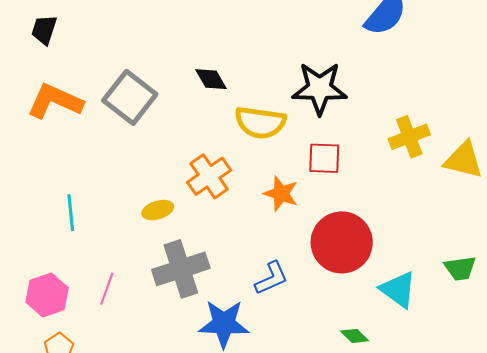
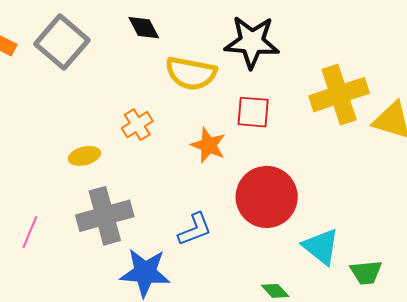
yellow cross: (409, 137) -> (339, 95), size x1.4
orange cross: (209, 176) -> (137, 125), size x0.7
green trapezoid: (460, 268) -> (366, 272), moved

